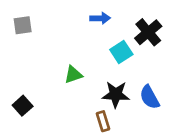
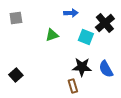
cyan square: (121, 52) -> (86, 37), turned -35
green triangle: (73, 75) -> (52, 35), moved

